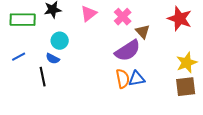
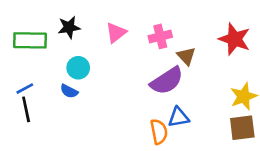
pink cross: (123, 17) -> (160, 36), turned 30
black line: (43, 77) -> (26, 109), moved
orange semicircle: (123, 79) -> (159, 132), moved

